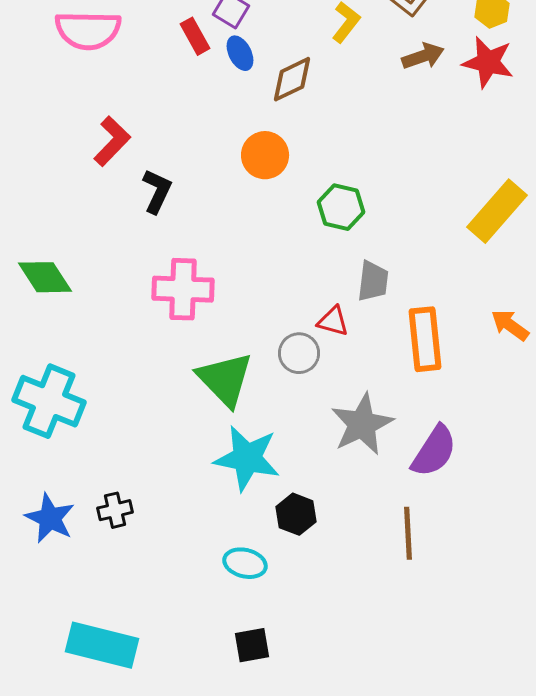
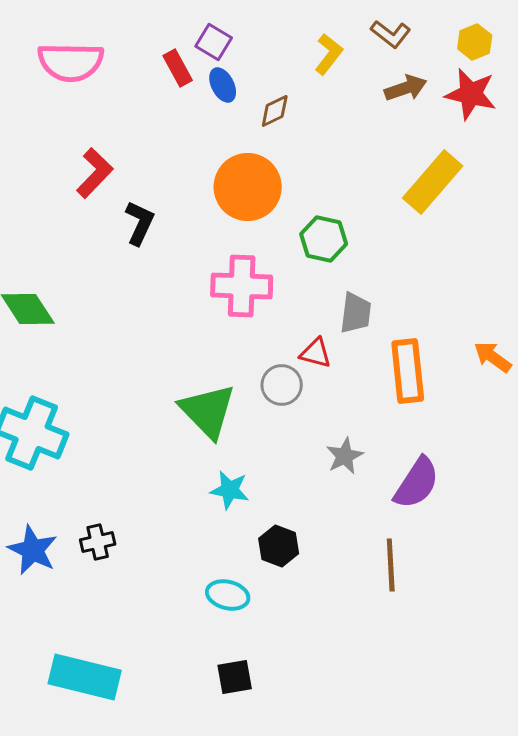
brown diamond: (292, 79) -> (275, 111), size x0.7
orange circle: (265, 155) -> (248, 187), size x1.4
yellow rectangle: (497, 211) -> (433, 182), moved
pink cross: (183, 289) -> (242, 286), moved
gray star: (362, 424) -> (345, 456), size x0.6
cyan star: (247, 458) -> (230, 490), size x0.6

